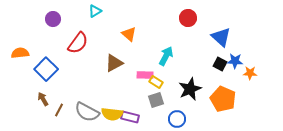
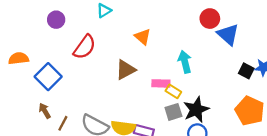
blue triangle: (221, 37) -> (228, 34), moved
cyan arrow: (166, 56) -> (185, 62), turned -42
black star: (190, 89) -> (196, 110), moved

